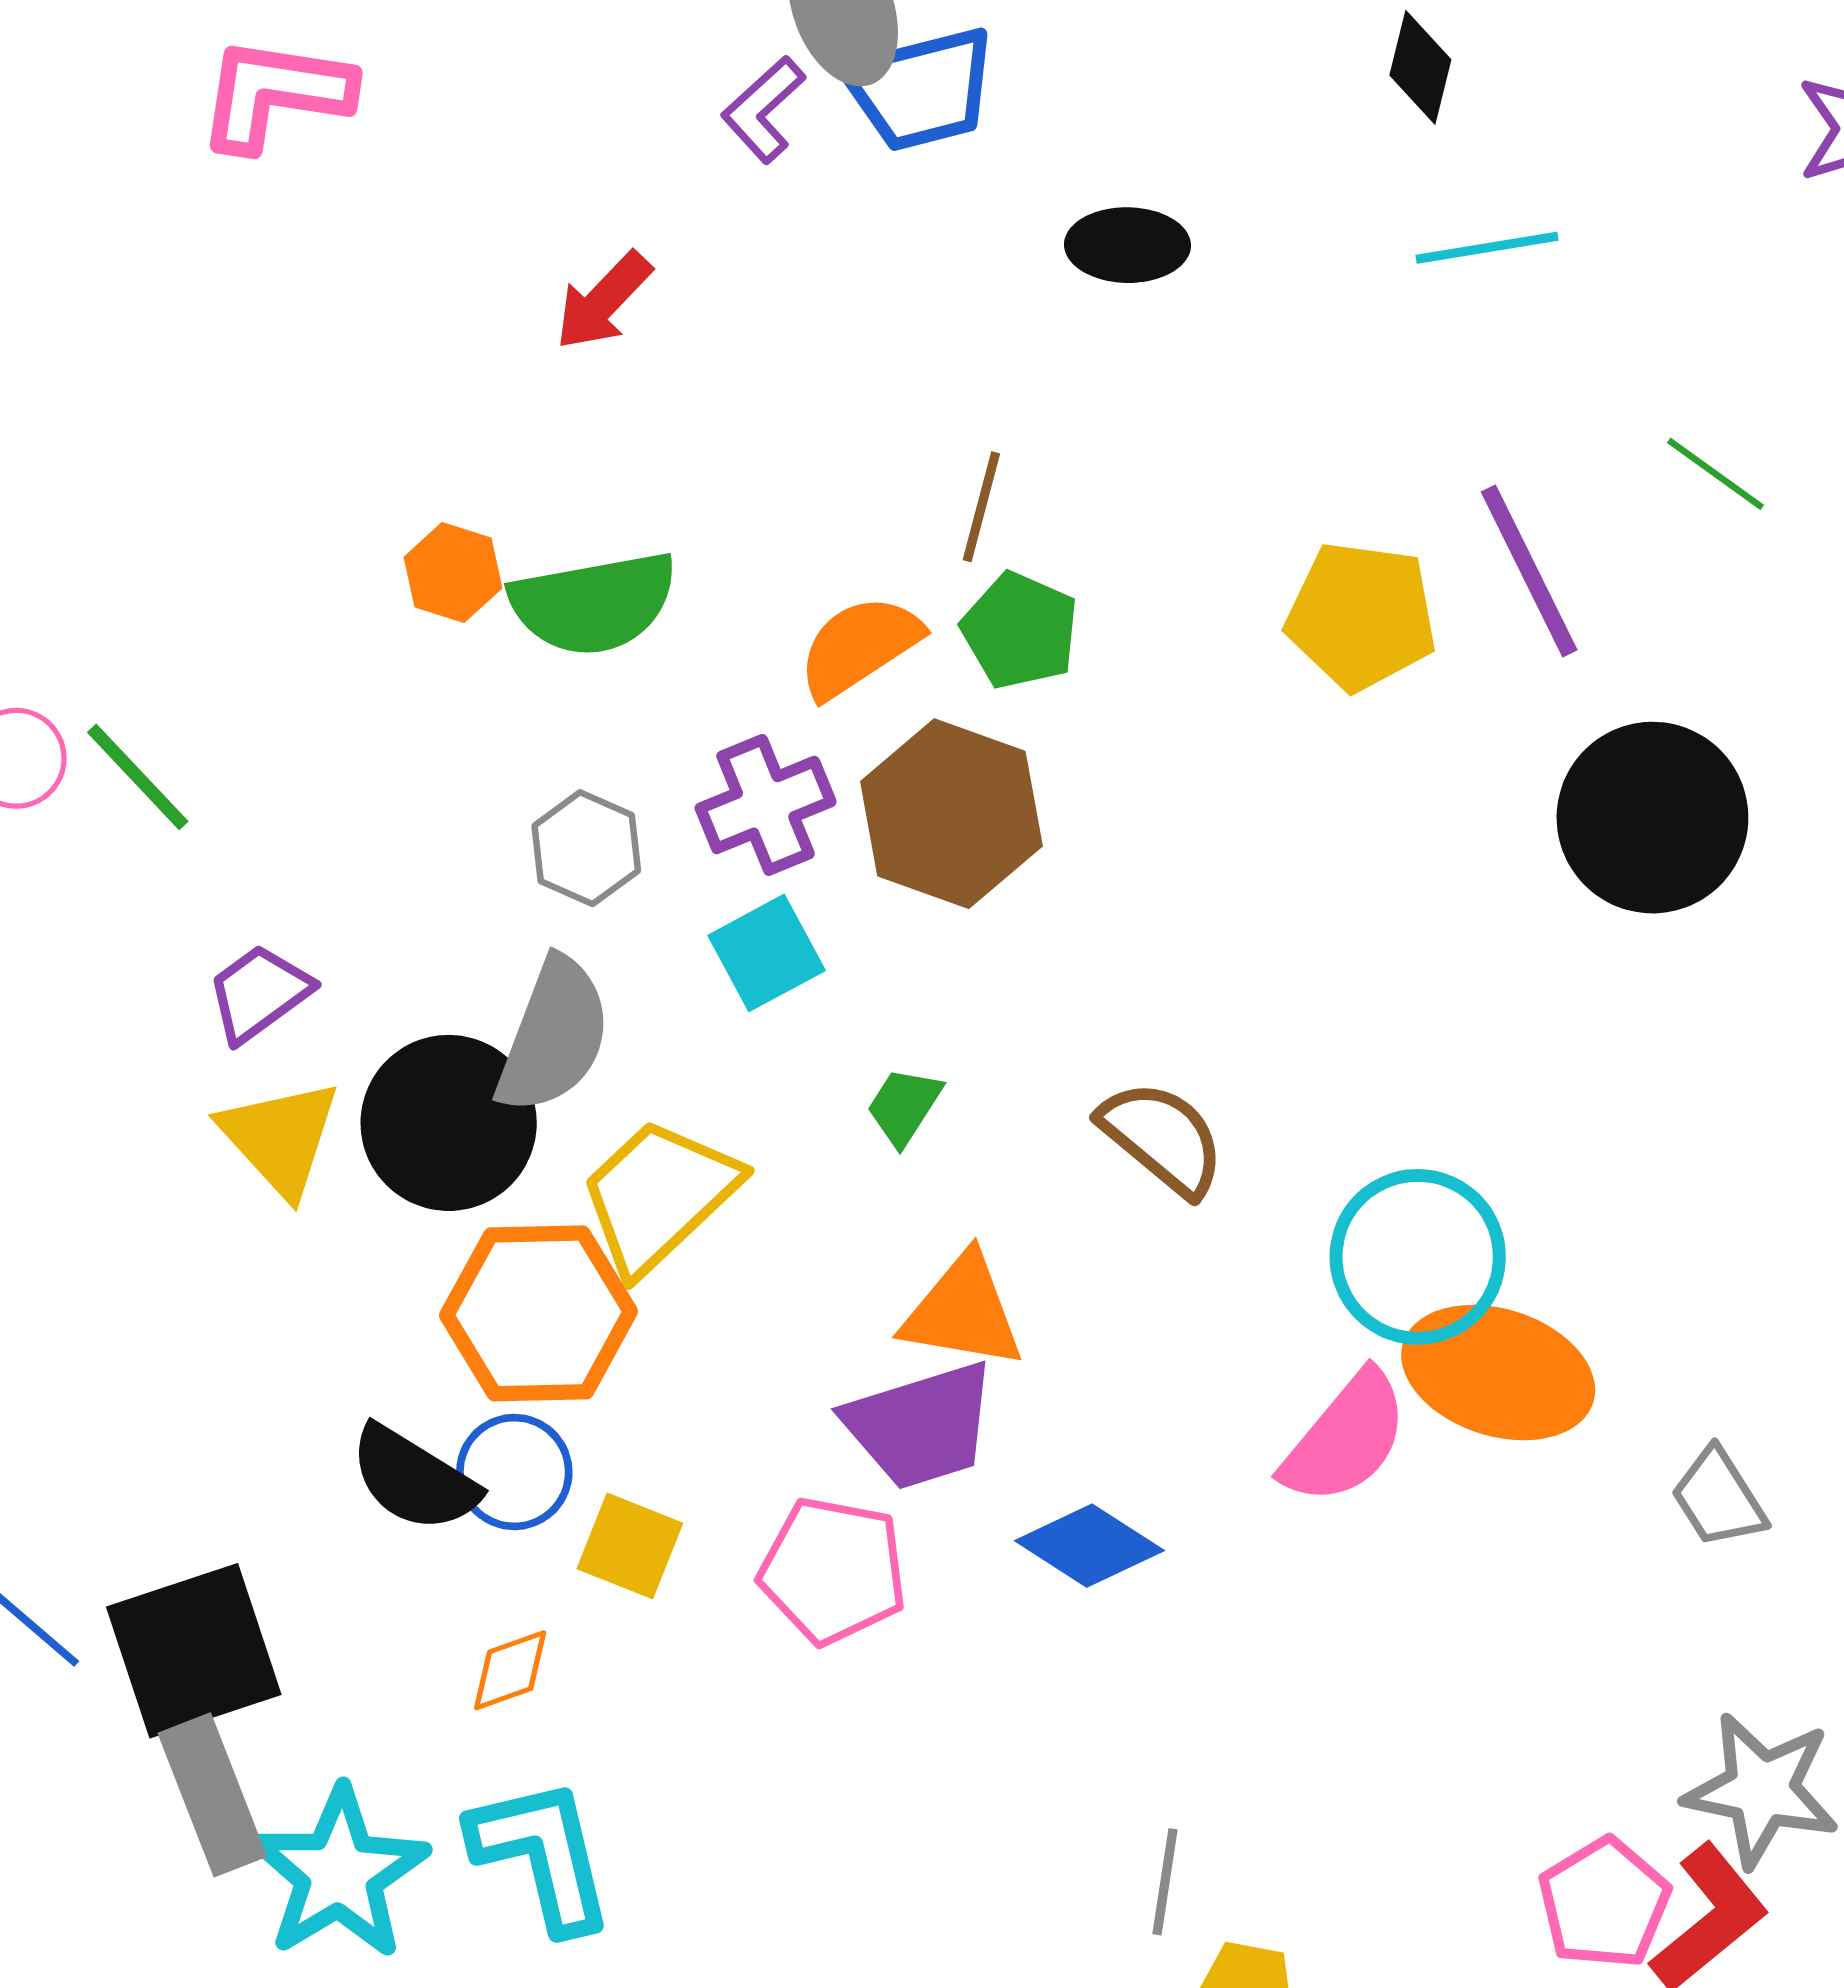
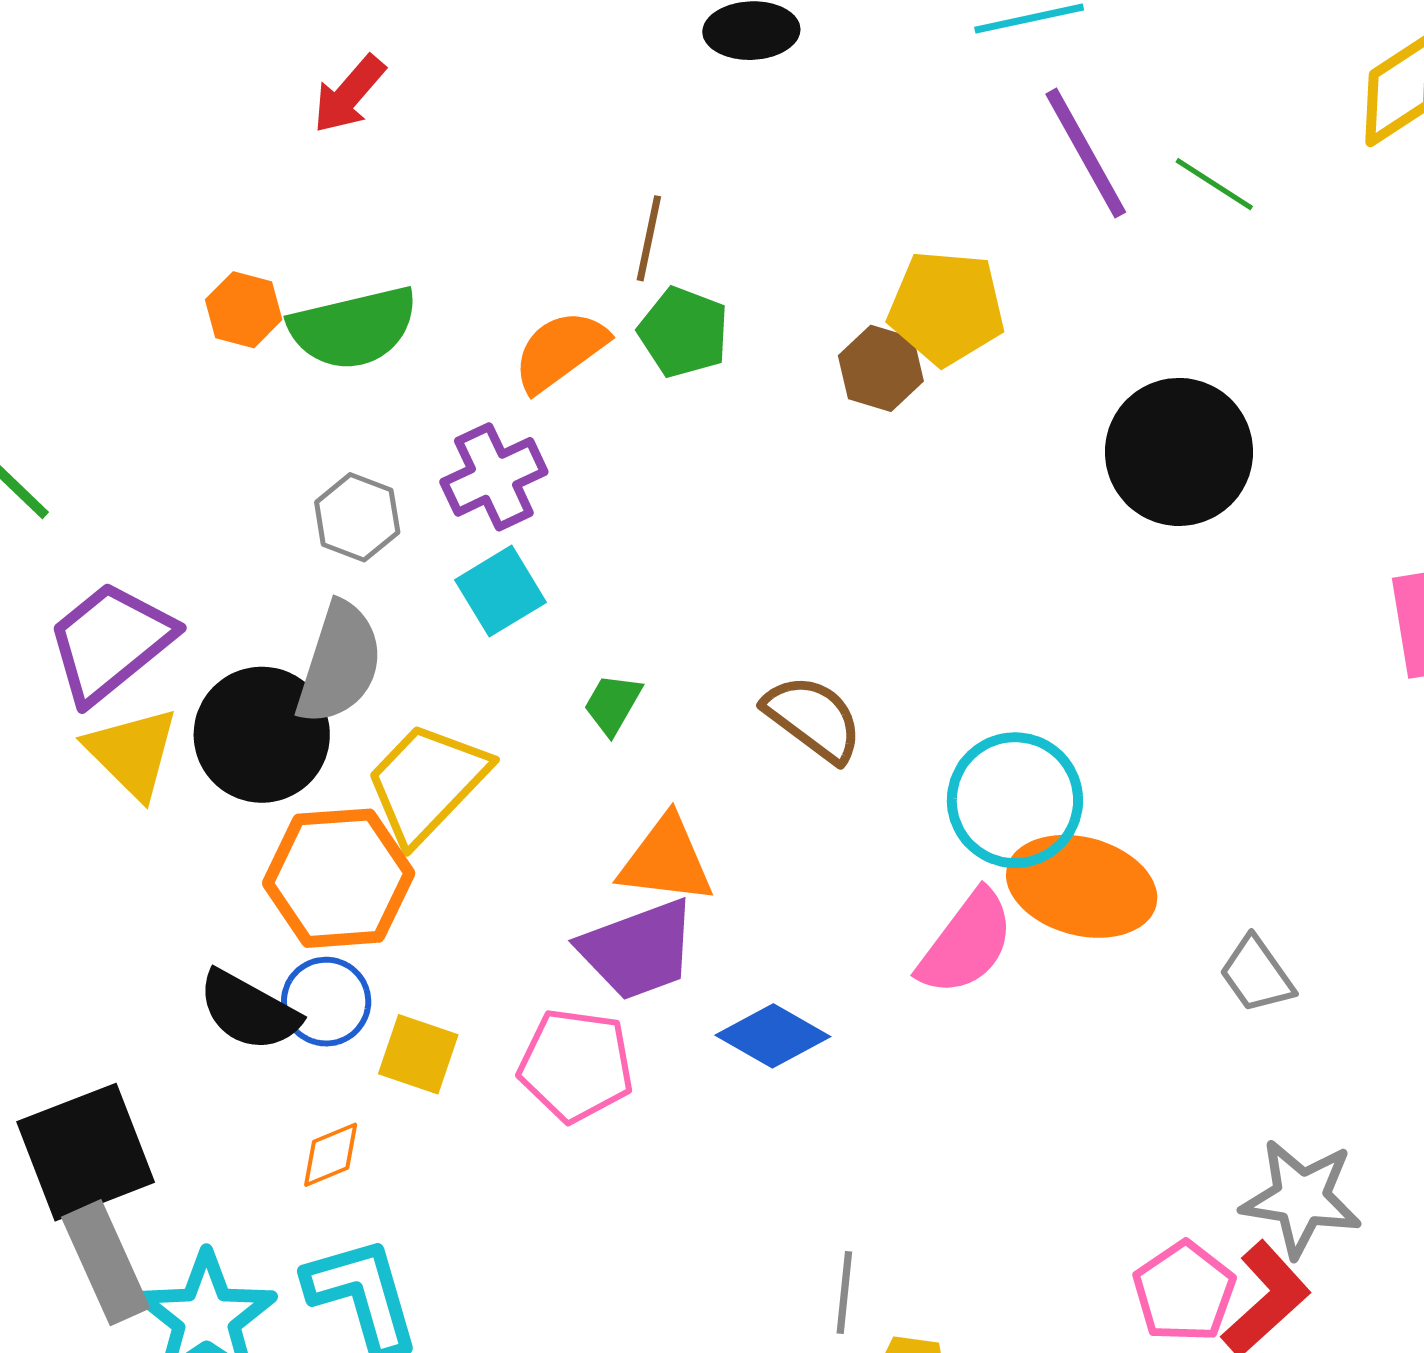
purple line: (1529, 571) -> (1086, 153), moved
brown hexagon: (951, 814) -> (881, 368), moved, size x0.6
purple trapezoid: (259, 993) -> (110, 642), size x1.6

